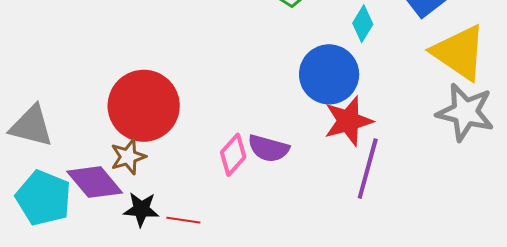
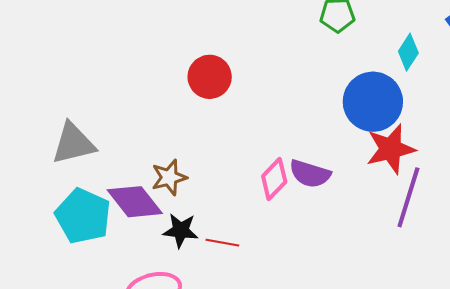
red circle: (144, 106) -> (210, 77), moved, size x0.6
gray triangle: (31, 126) -> (73, 143), turned -30

